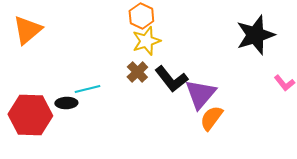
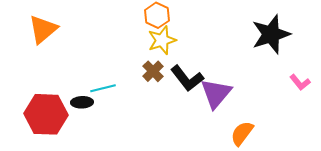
orange semicircle: (211, 118) -> (242, 133), moved

